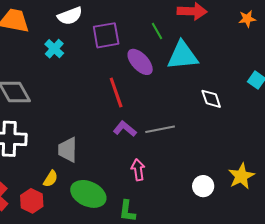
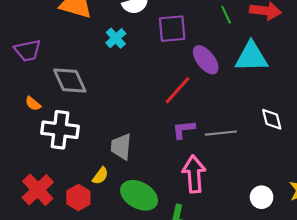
green line: (157, 31) -> (226, 15), moved
red line: (116, 93) -> (177, 90), turned 56
white diamond: (211, 99) -> (272, 119), moved
purple L-shape: (125, 129) -> (184, 129), turned -50
pink arrow: (138, 170) -> (194, 174), size x1.6

